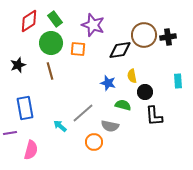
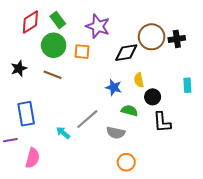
brown line: (50, 71) -> (53, 75), turned -54
orange circle: (94, 142) -> (126, 162), moved

